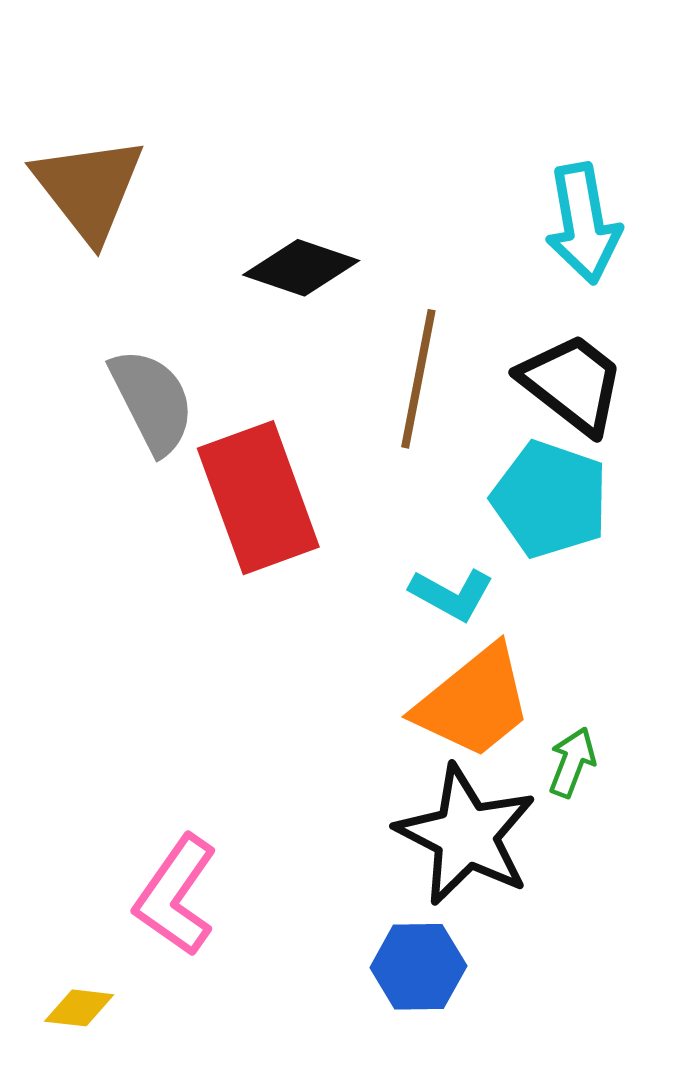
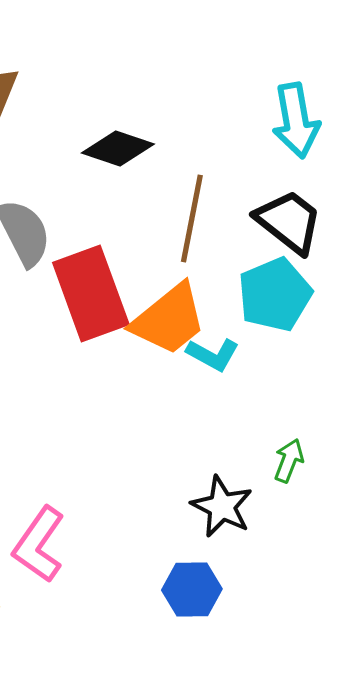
cyan pentagon: (550, 499) -> (275, 295), turned 30
orange trapezoid: (474, 702) -> (169, 320), moved
black star: (466, 835) -> (222, 507), size x0.7

